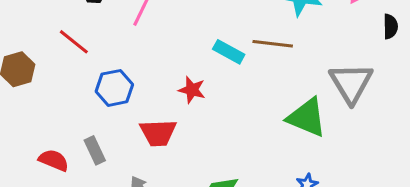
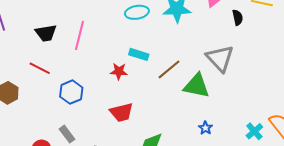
brown line: (273, 44) -> (169, 69), moved, turned -35
red star: (192, 90) -> (119, 71), moved
red trapezoid: (158, 133) -> (122, 112), moved

